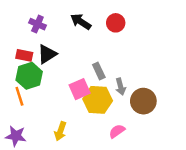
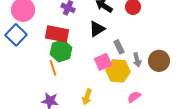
black triangle: (47, 54) -> (97, 29), moved
red rectangle: (24, 55) -> (57, 34), size x1.6
brown circle: (143, 101) -> (159, 61), moved

